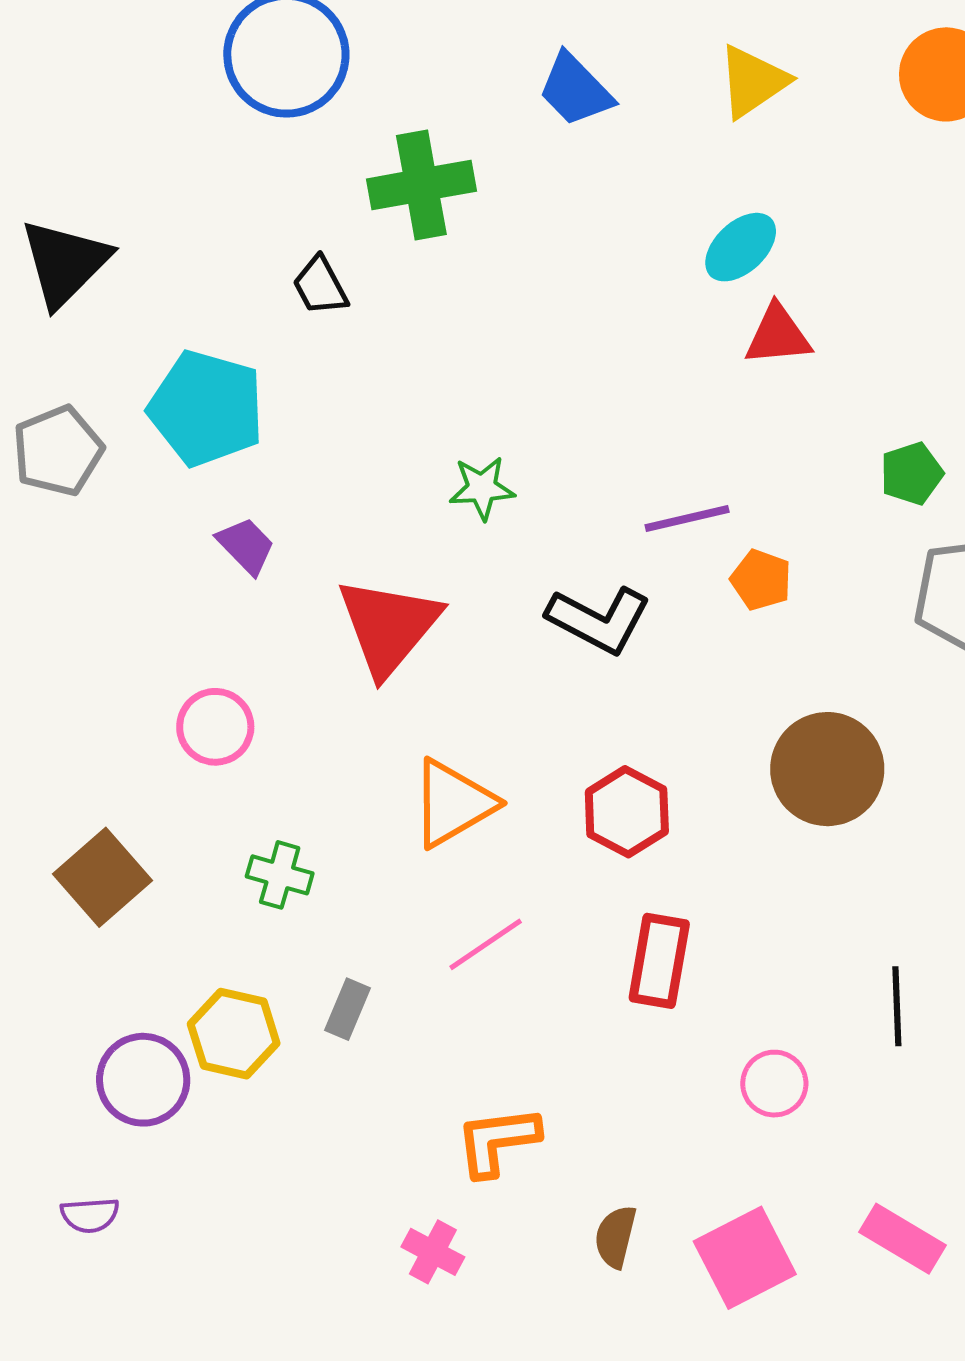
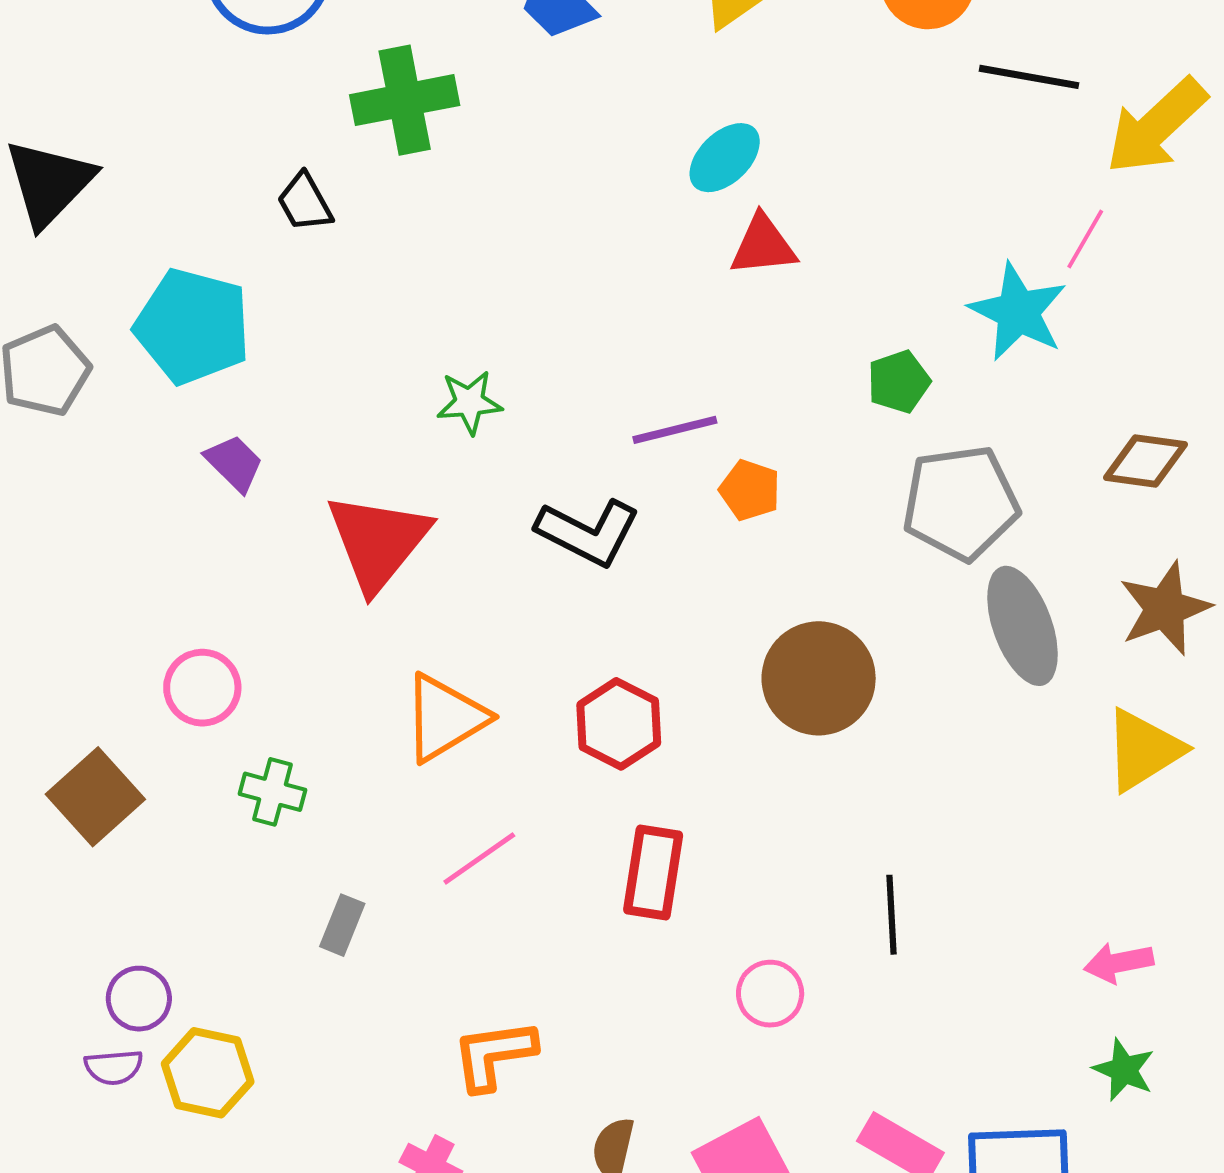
pink circle: (215, 727) -> (202, 688), moved
yellow hexagon: (234, 1034) -> (208, 1073), moved
purple circle: (143, 1080) -> (139, 999), size x0.7
purple semicircle: (90, 1215) -> (114, 1067), moved

